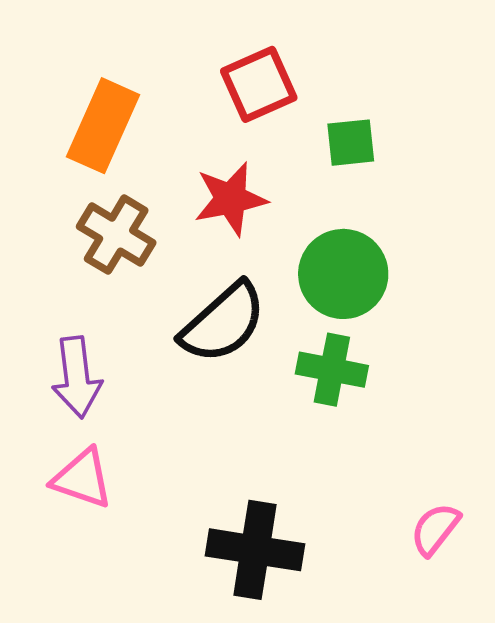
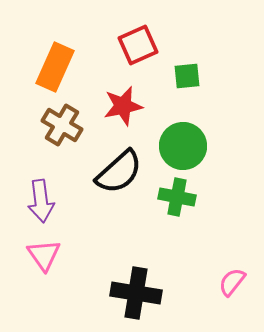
pink triangle: (82, 479) -> (44, 255), turned 36

